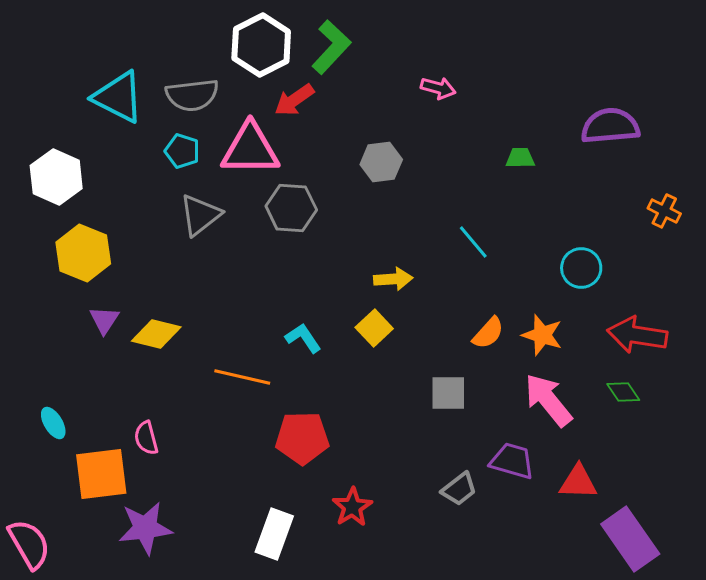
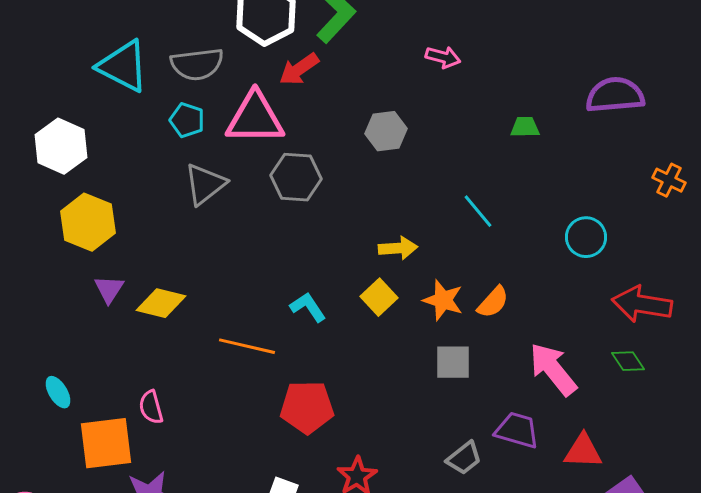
orange star: (542, 335) -> (443, 300), moved

